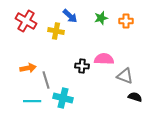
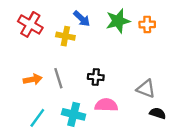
green star: (101, 18) -> (118, 21), size x1.5
pink semicircle: (104, 59) -> (106, 105), moved
gray line: (46, 80) -> (58, 78), moved
cyan line: (32, 101) -> (37, 118), turned -54

